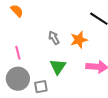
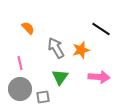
orange semicircle: (17, 11) -> (28, 28), moved
gray arrow: (54, 38) -> (56, 48), size x1.5

